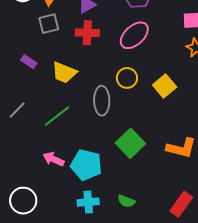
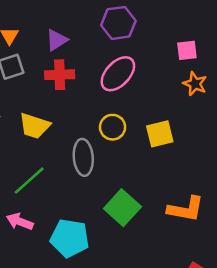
yellow square: (165, 86) -> (160, 134), turned 30
pink arrow: (53, 159) -> (20, 222), moved

